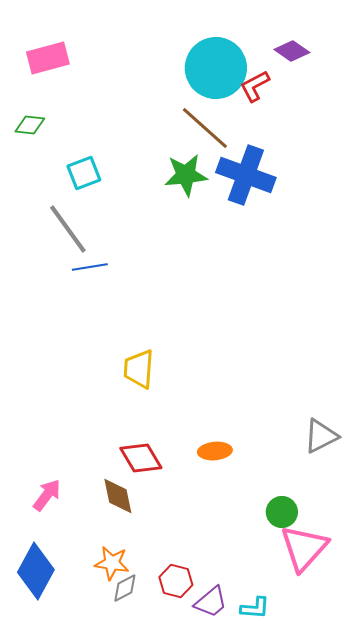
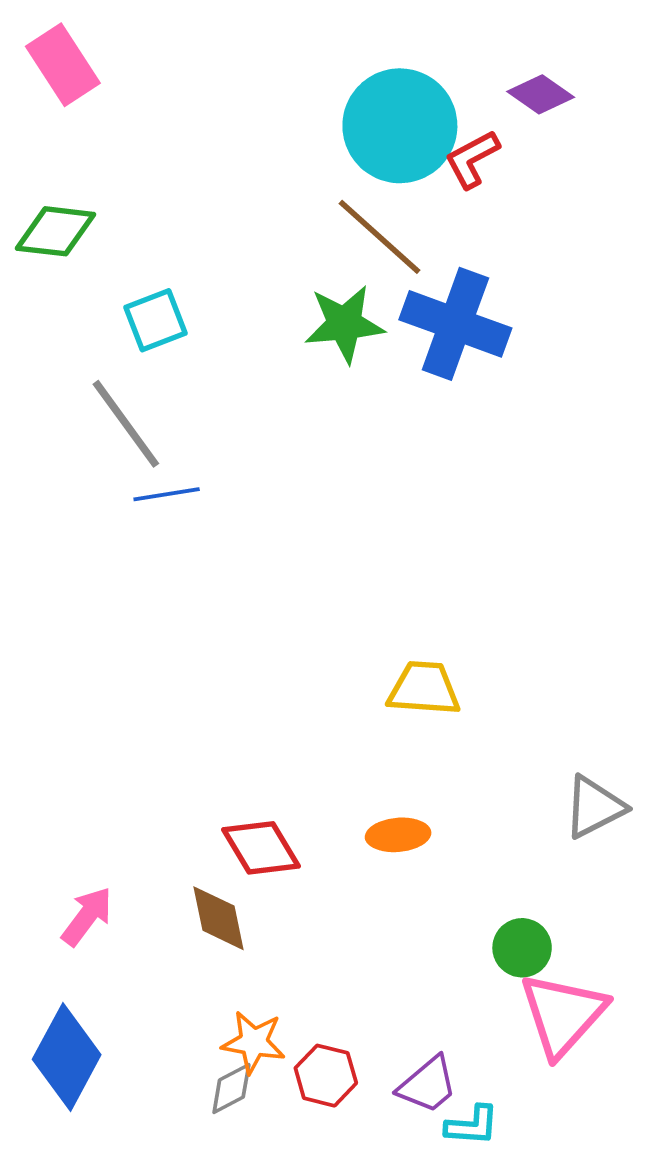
pink rectangle: (48, 58) -> (63, 65), moved, turned 72
green diamond: (30, 125) -> (56, 231), size x1.4
yellow trapezoid: (139, 369) -> (424, 689), moved, turned 90
orange star: (112, 563) -> (254, 1042), moved
purple trapezoid: (211, 602) -> (428, 1085), moved

